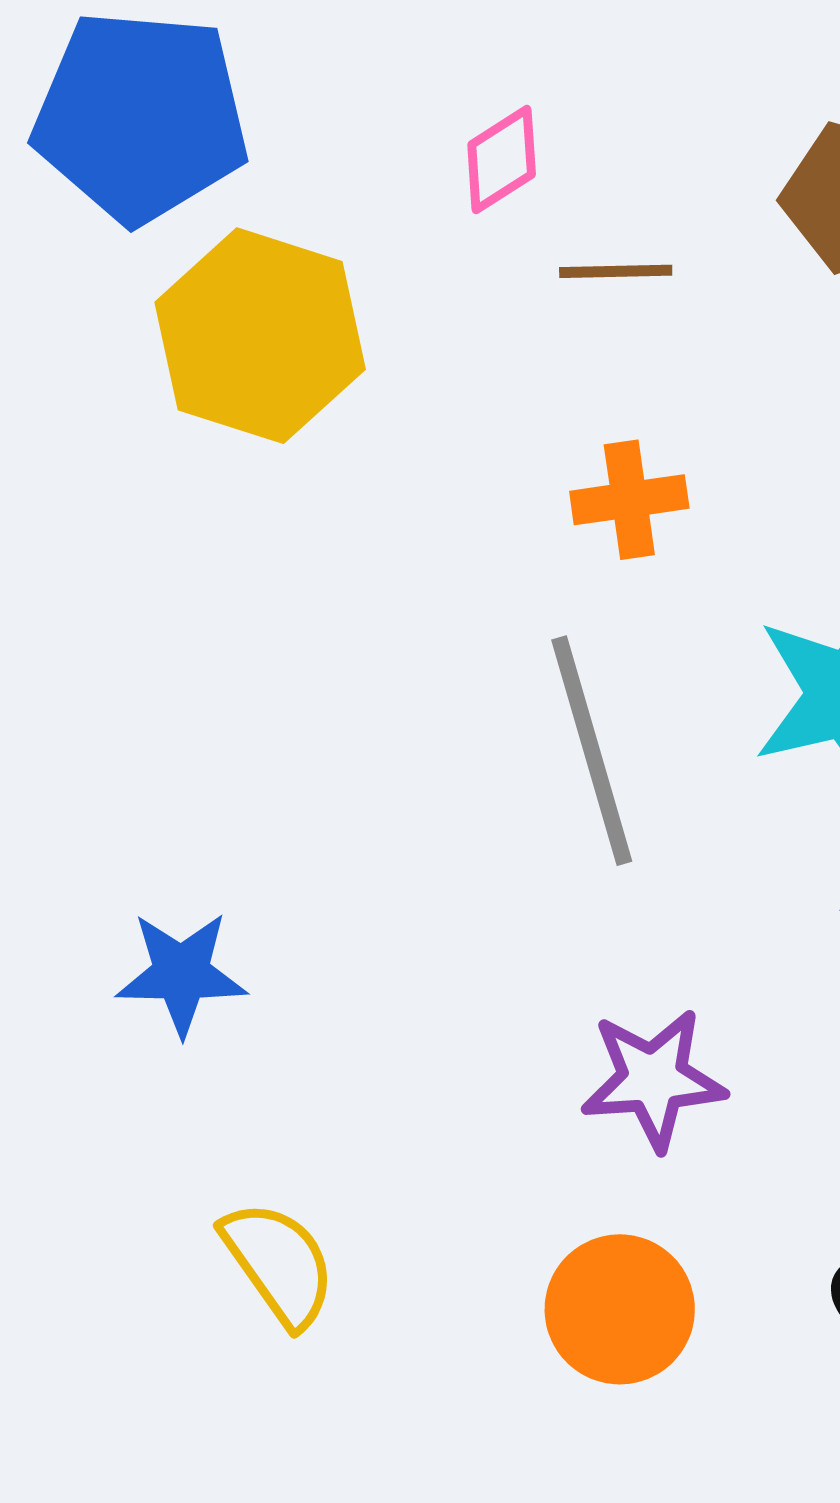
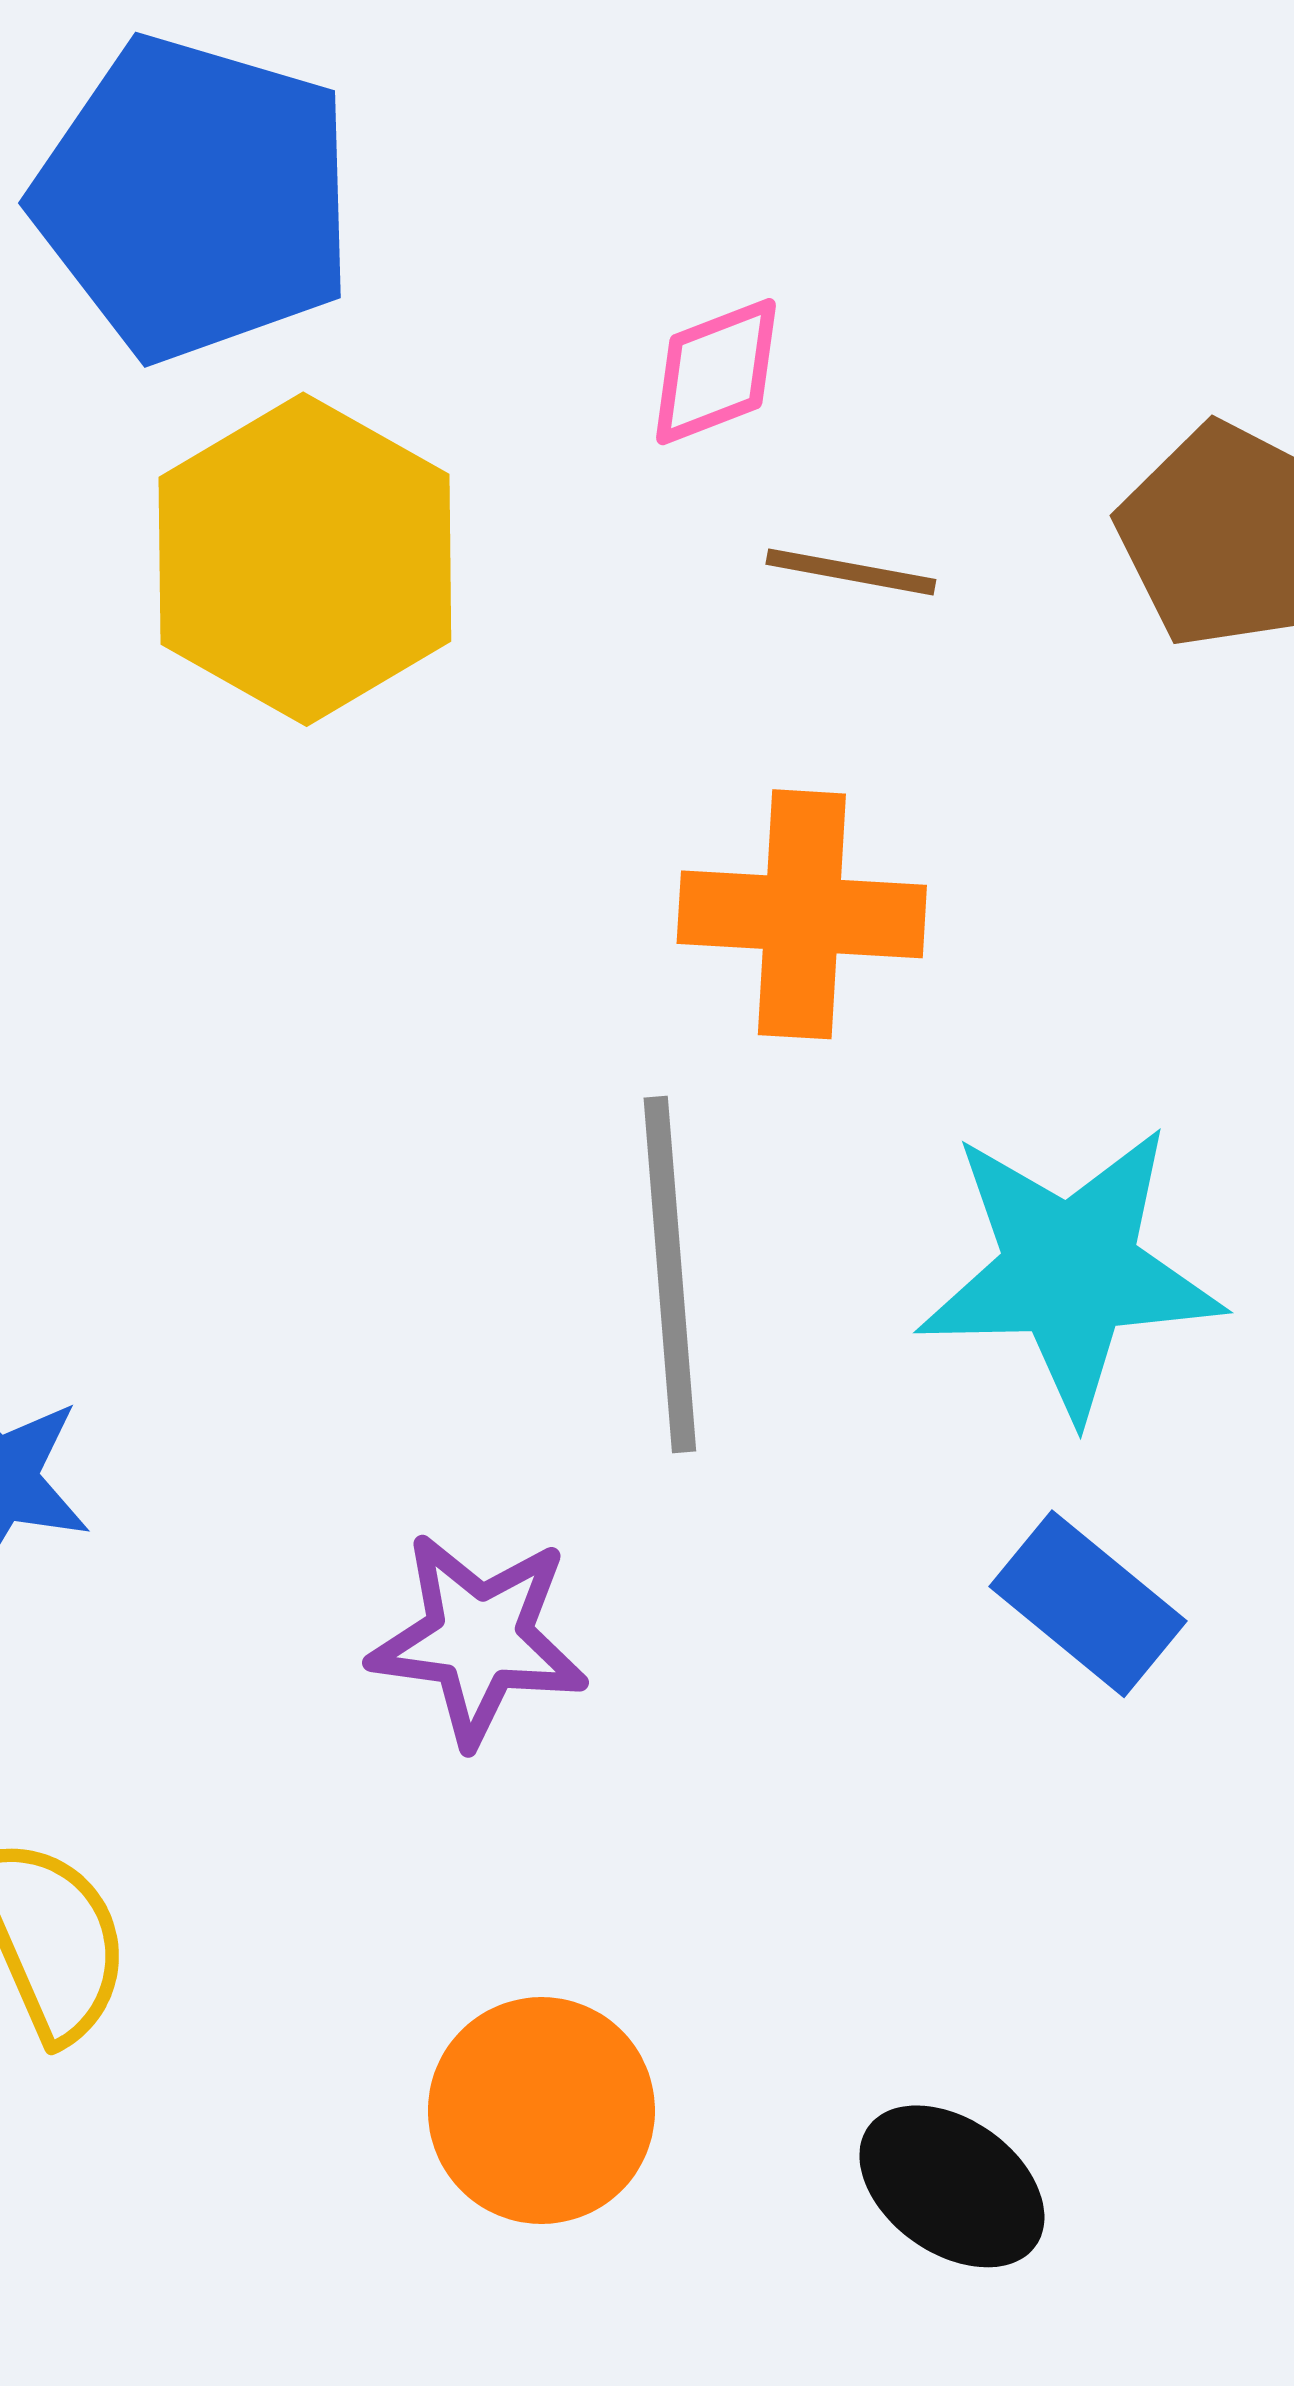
orange cross: (629, 500) -> (802, 914), size x1.4
purple star: (653, 1079) -> (479, 1639), moved

